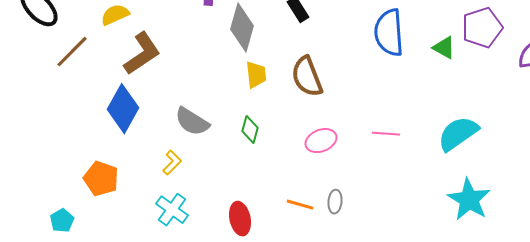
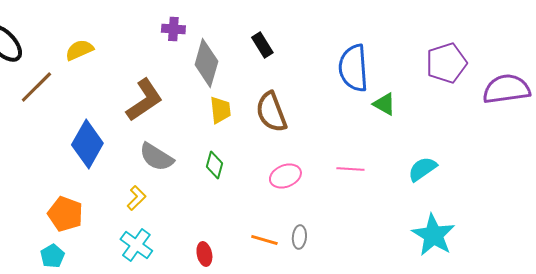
green triangle: (444, 48) -> (384, 104), moved
brown L-shape: (142, 54) -> (144, 100), moved
cyan semicircle: (458, 134) -> (422, 169), size x0.7
red ellipse: (240, 219) -> (204, 254), size x0.7
cyan pentagon: (62, 221) -> (52, 256), moved

